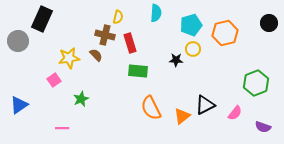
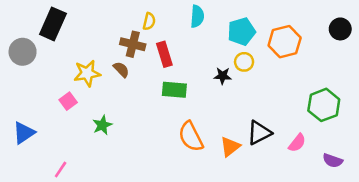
pink line: (62, 128) -> (61, 169), moved, turned -56

